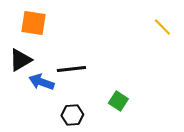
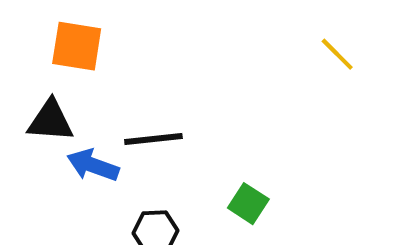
black triangle: (20, 60) -> (50, 121), turned 35

